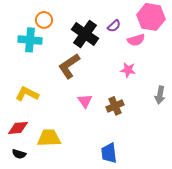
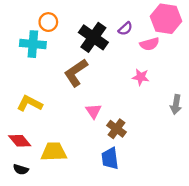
brown cross: (115, 106) -> (117, 129), moved, turned -30
red diamond: (18, 128) -> (20, 141), turned 55
blue trapezoid: (109, 153) -> (110, 158), moved

